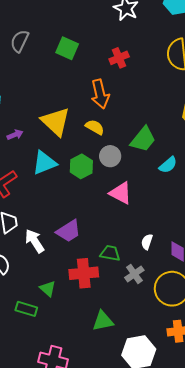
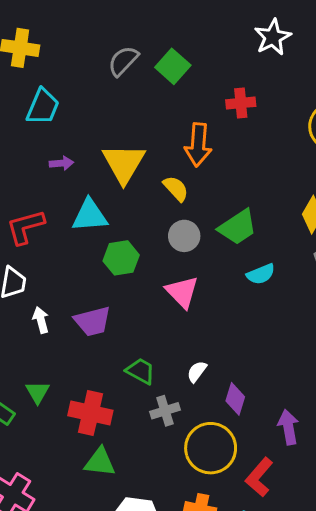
gray semicircle: (20, 41) -> (123, 61), moved
green hexagon: (81, 166) -> (121, 258), moved
white arrow: (35, 241) -> (41, 320), size x0.7
red cross: (84, 273) -> (90, 413), moved

